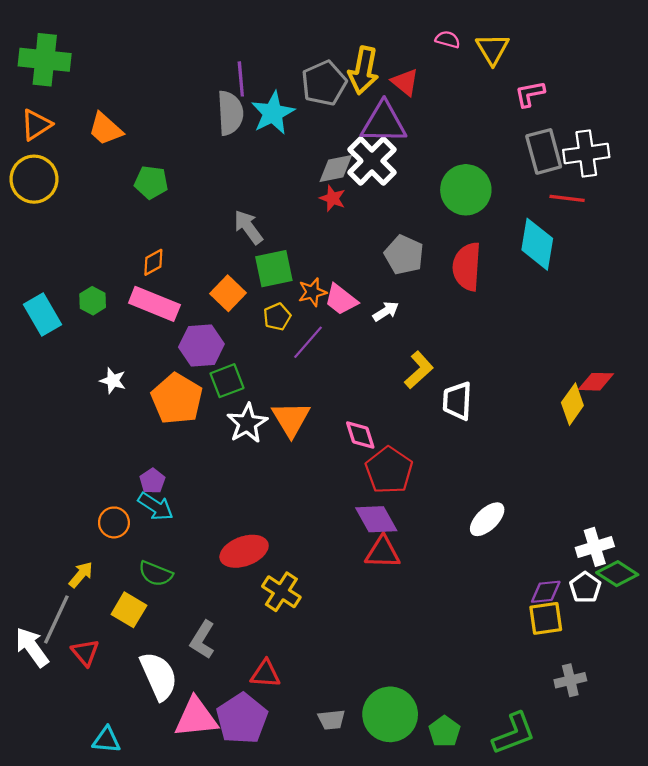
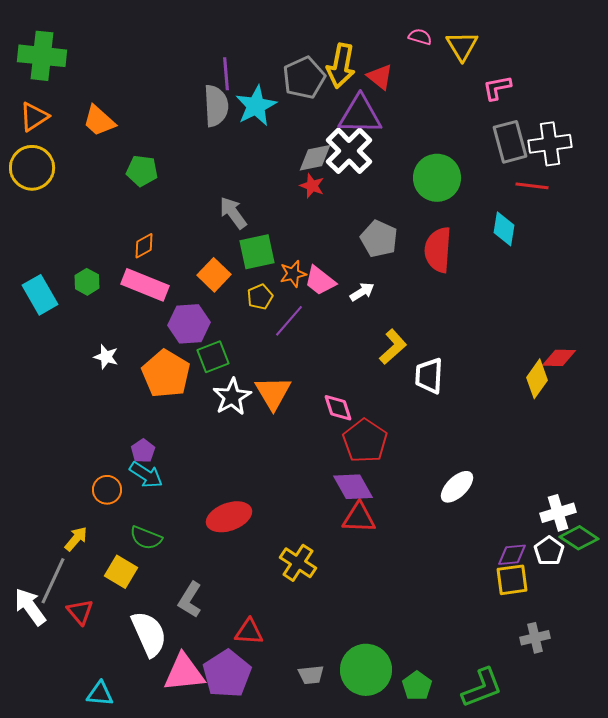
cyan diamond: (537, 244) -> (504, 229), size x0.7
yellow cross: (281, 592) -> (298, 563), moved

